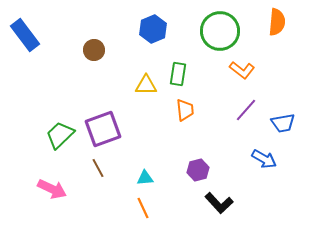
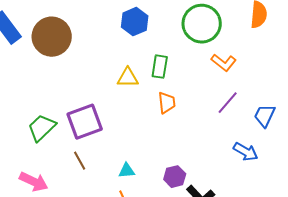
brown circle: (94, 50) -> (52, 37), moved, size x1.8
blue trapezoid: (283, 123) -> (265, 116), turned 125
purple hexagon: (198, 170) -> (175, 177), moved

